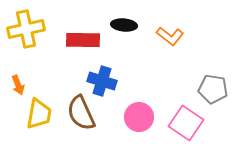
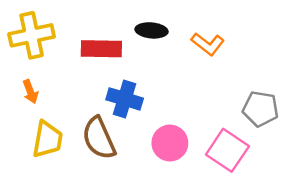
orange arrow: (18, 85) -> (30, 92), moved

